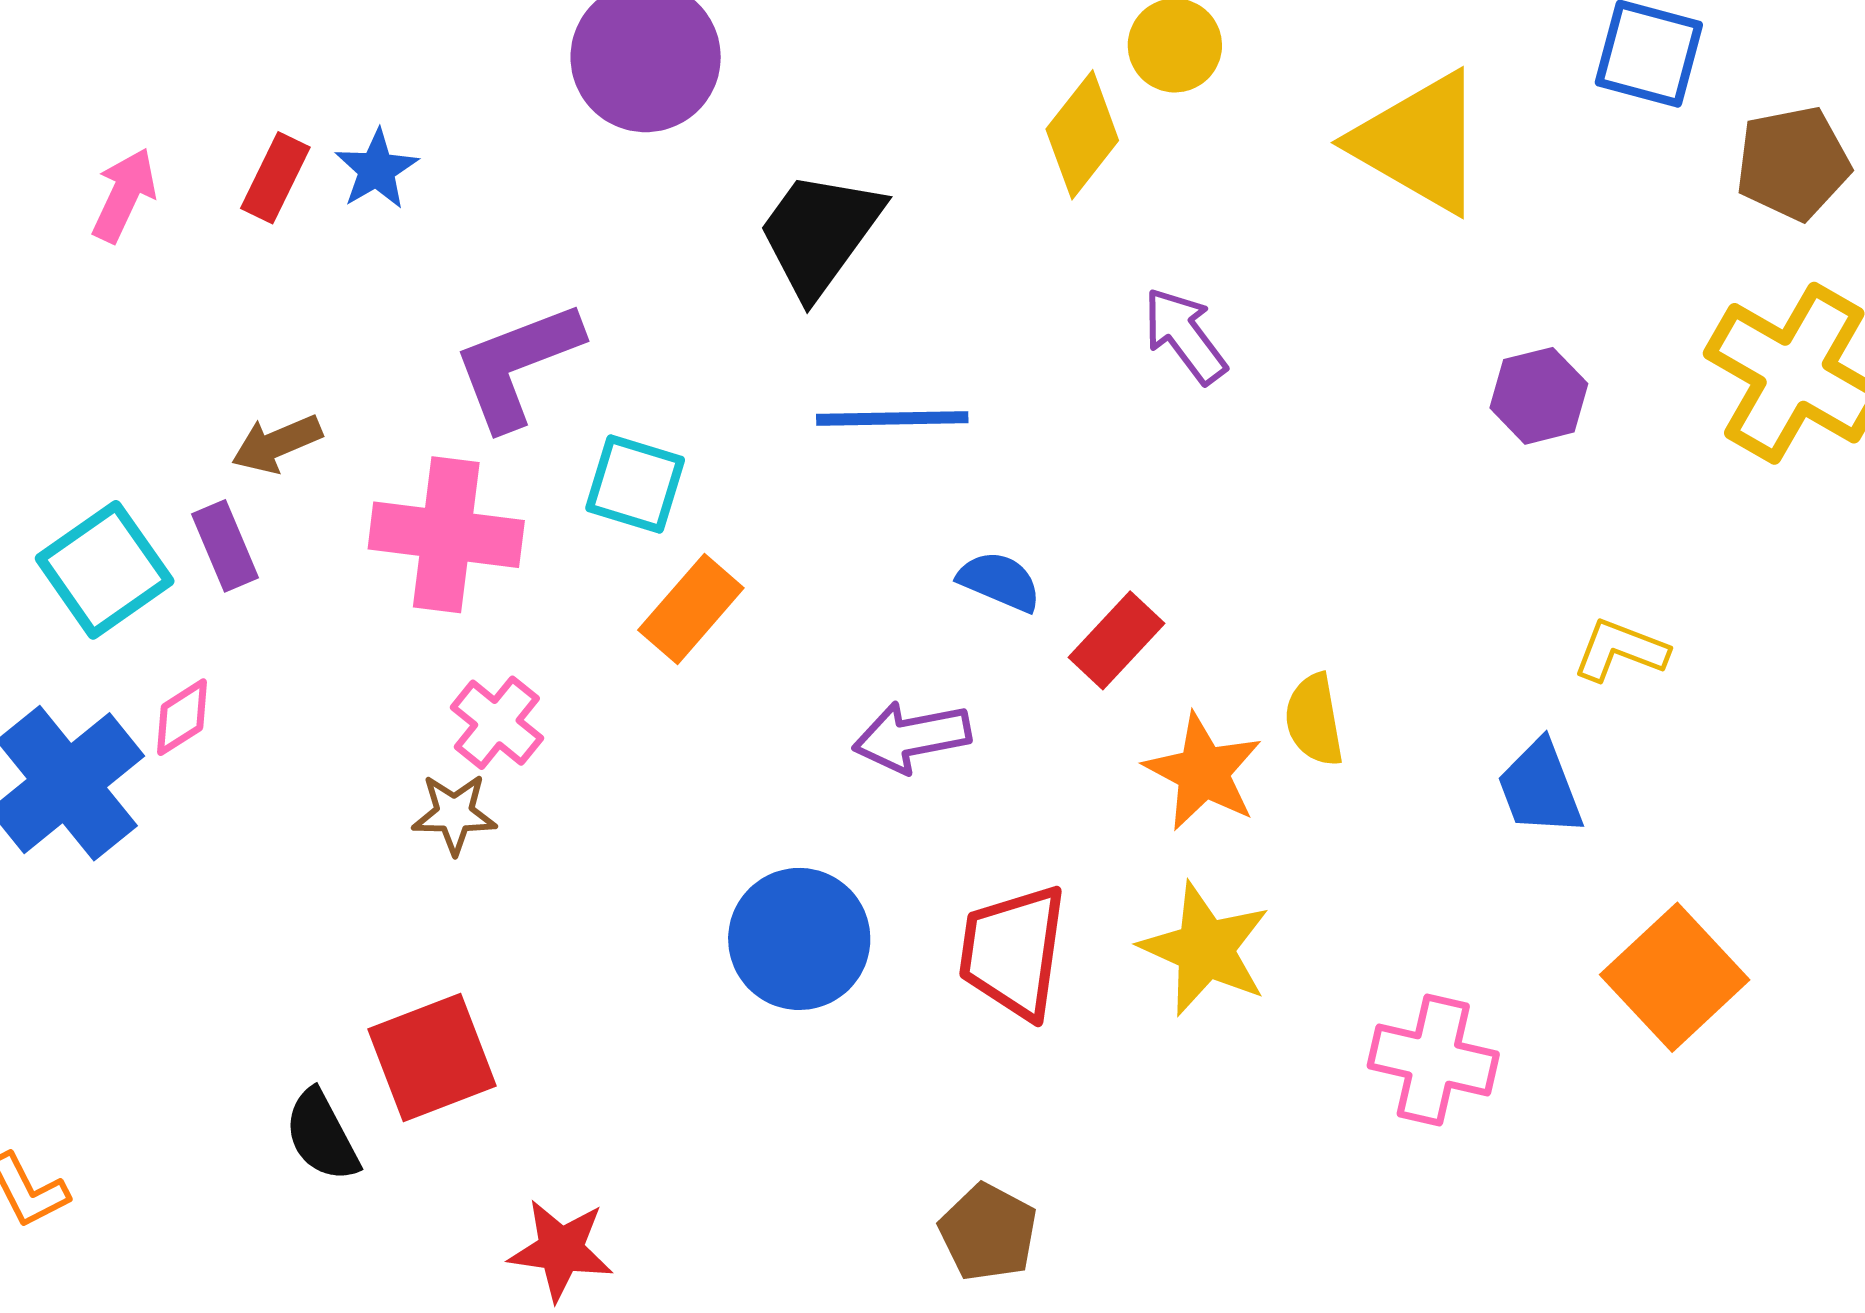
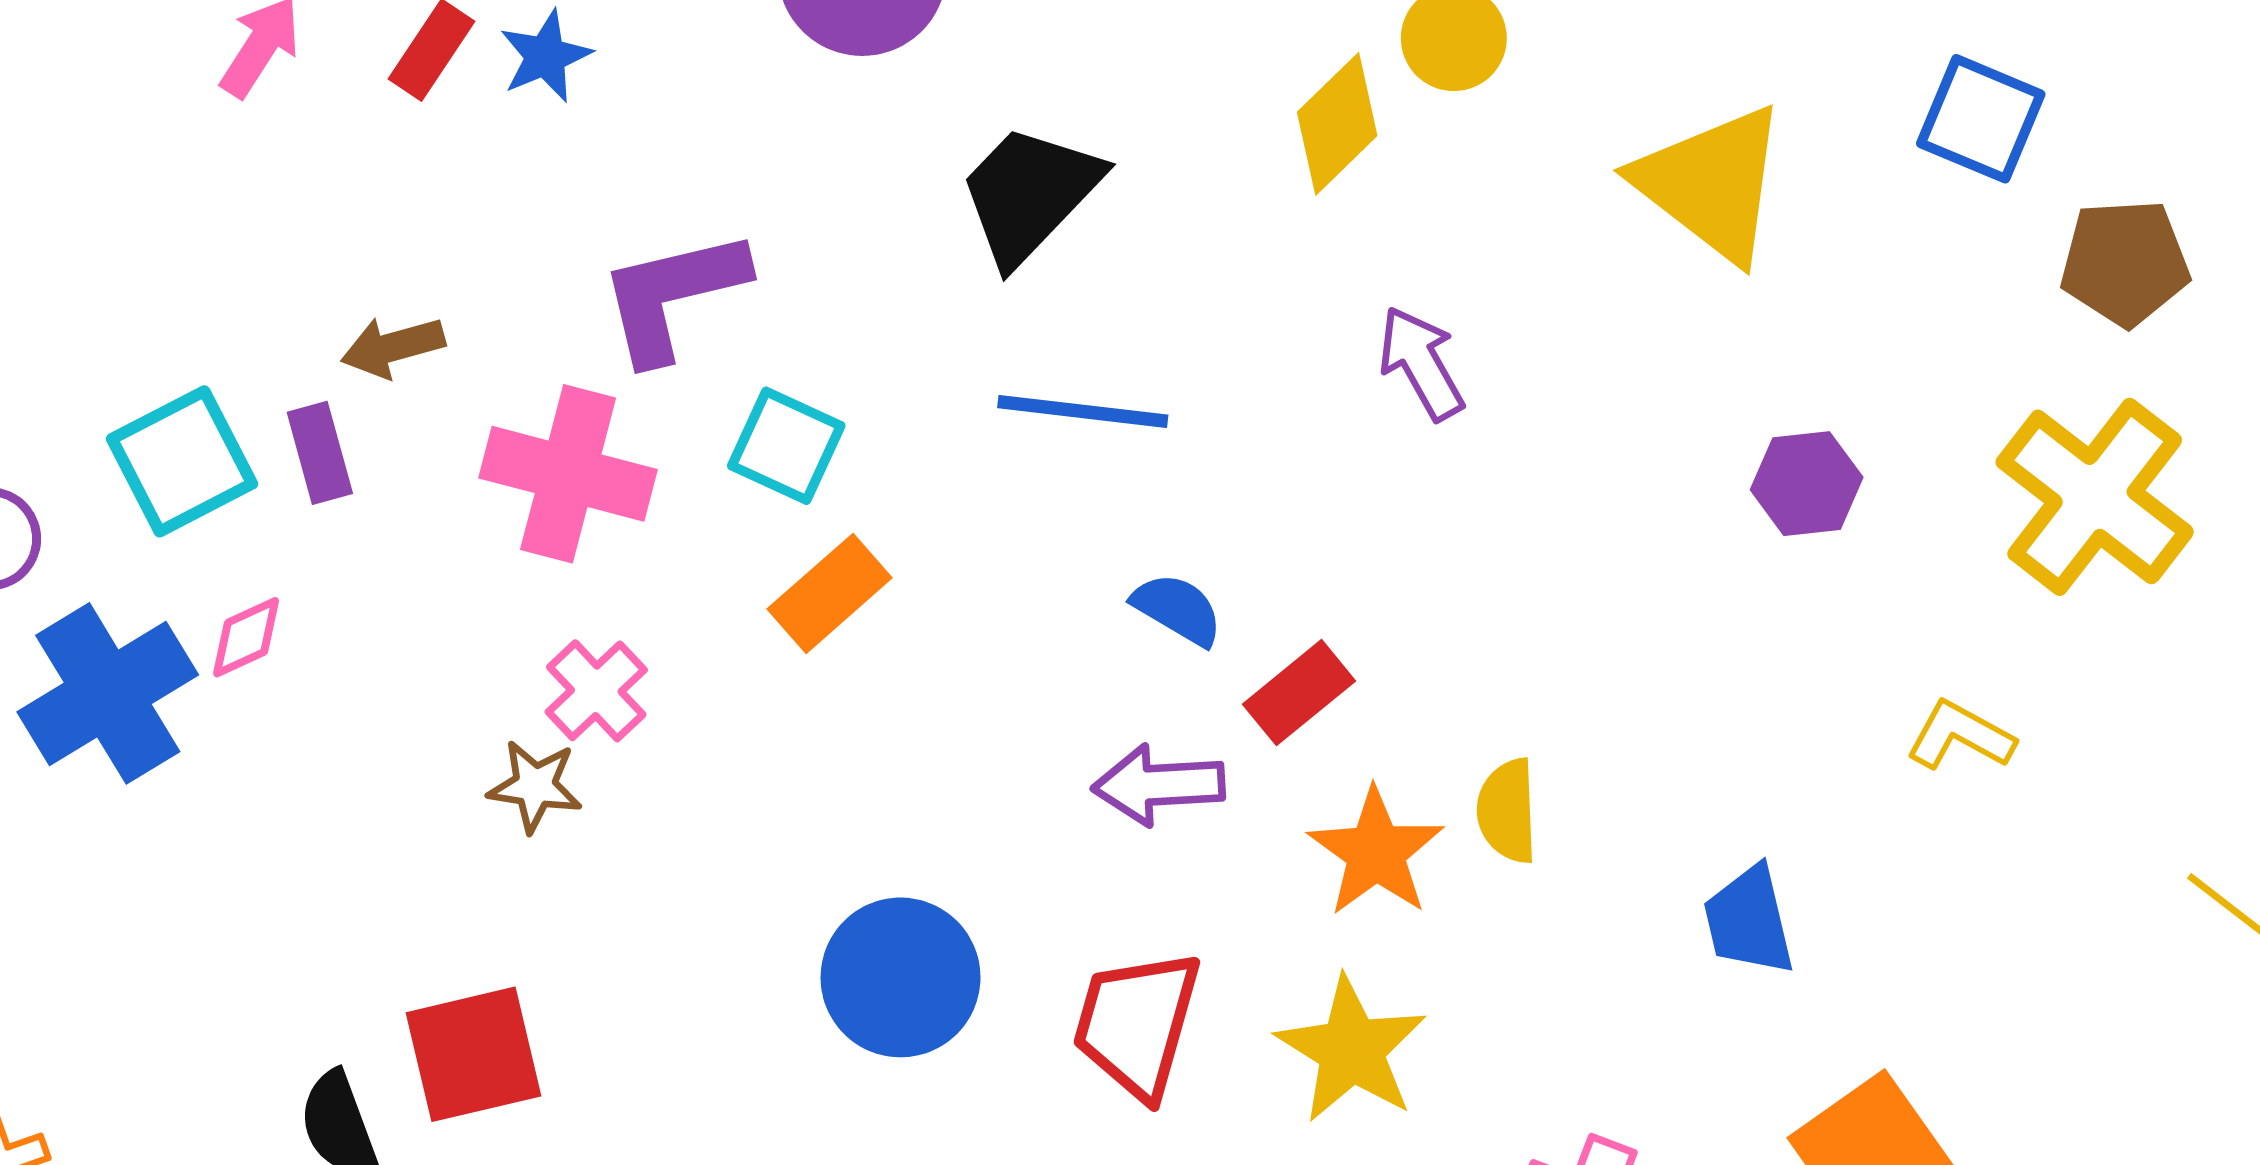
yellow L-shape: (1620, 650) -> (1960, 736), moved
purple arrow: (912, 737) -> (1159, 785), moved

